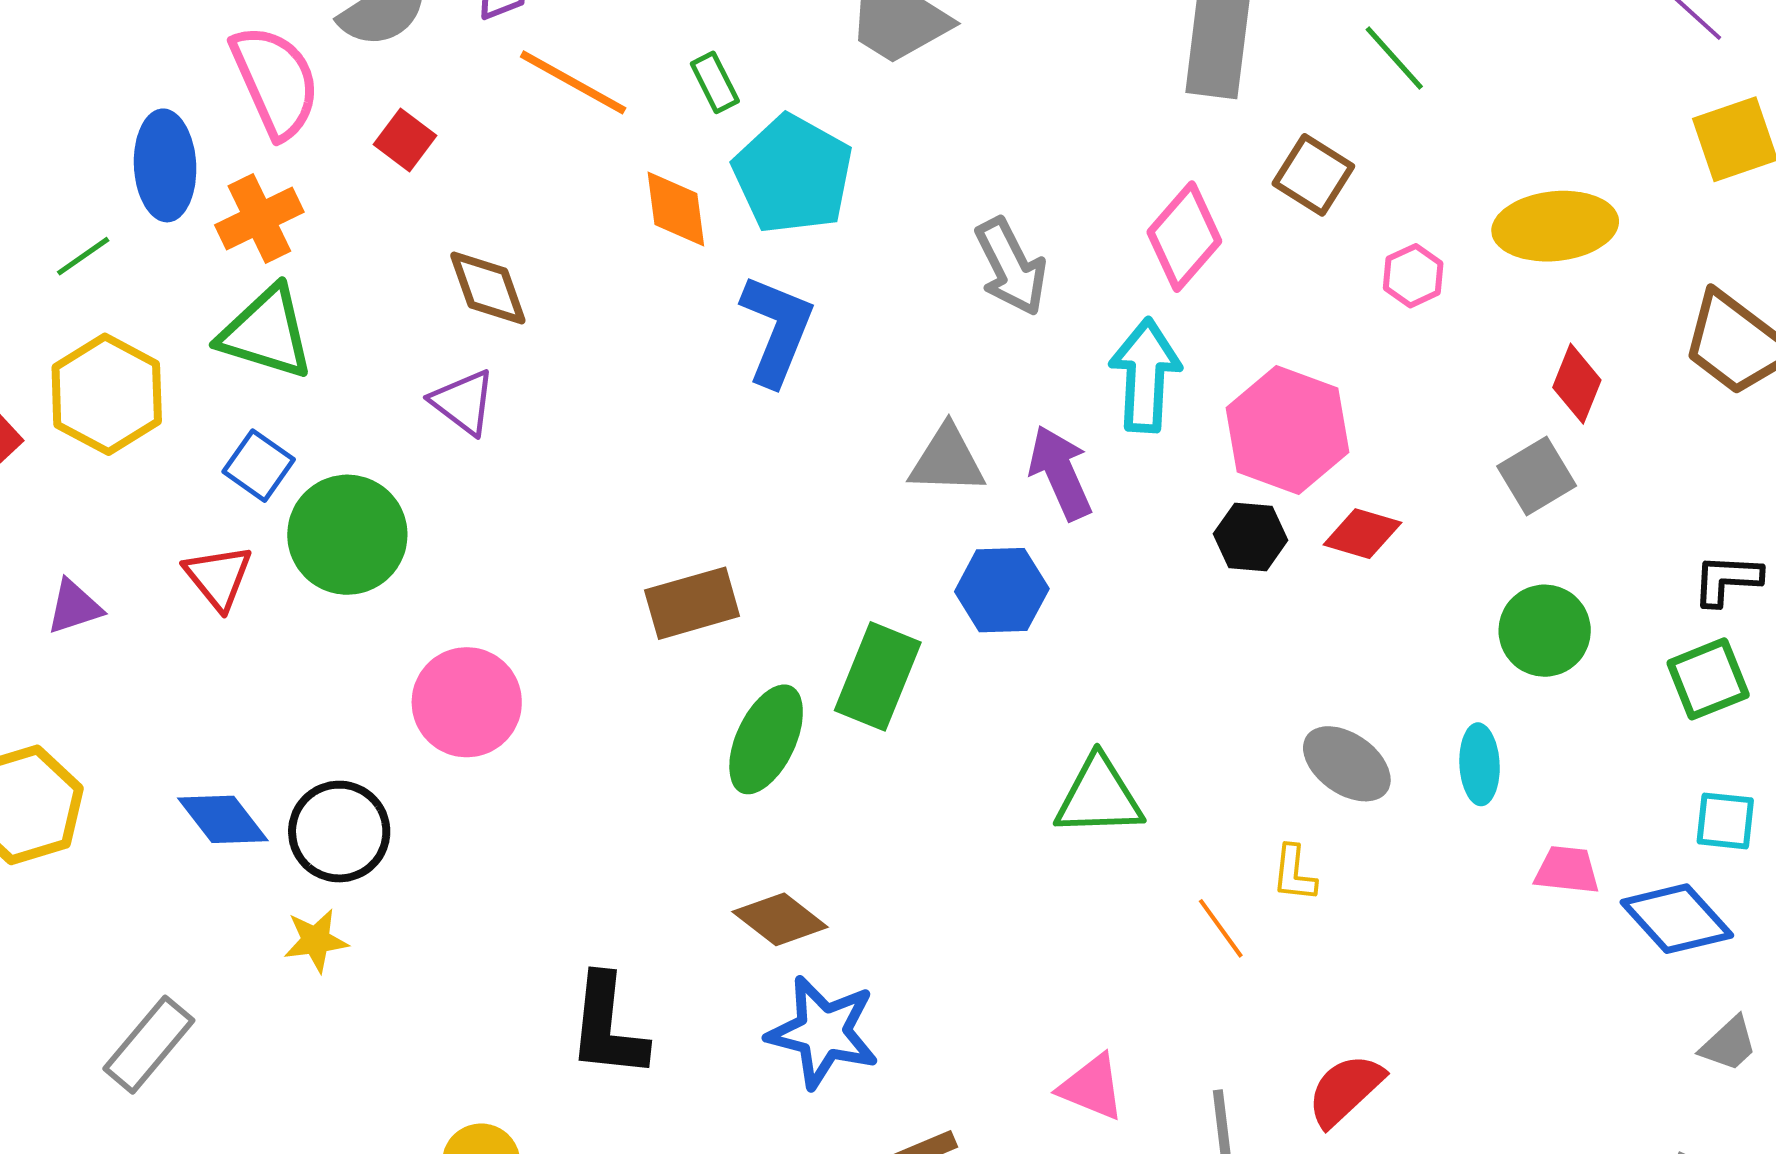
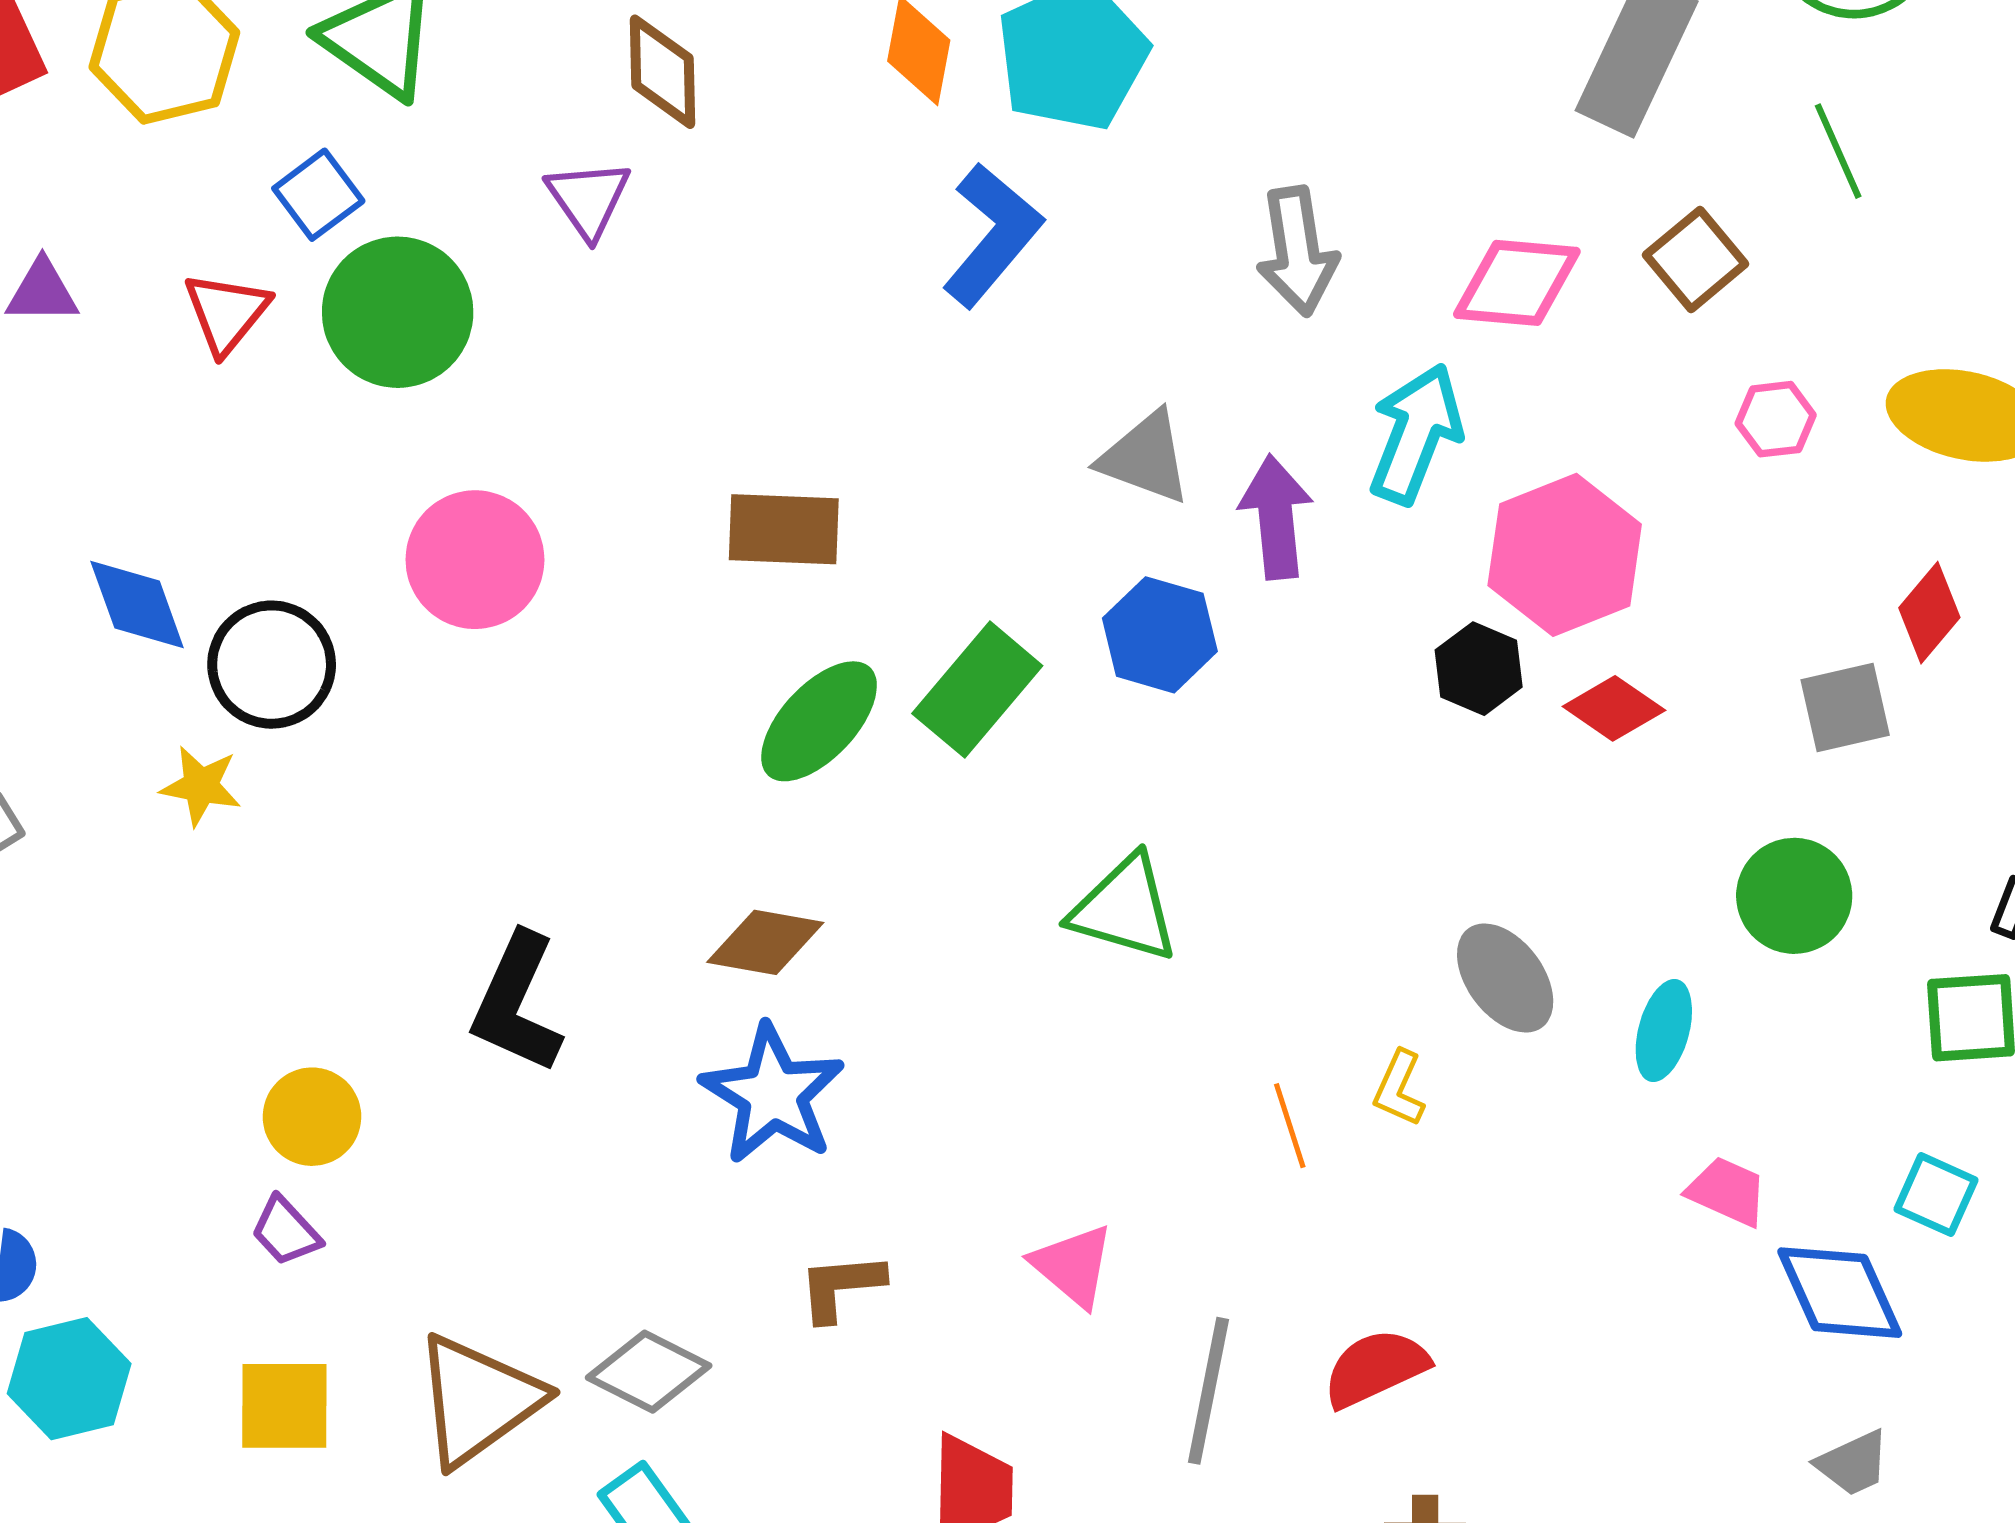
pink diamond: (1184, 237) -> (1517, 283), turned 36
green triangle: (1099, 797) -> (1124, 909), moved
brown diamond: (780, 919) -> (765, 942), turned -46

